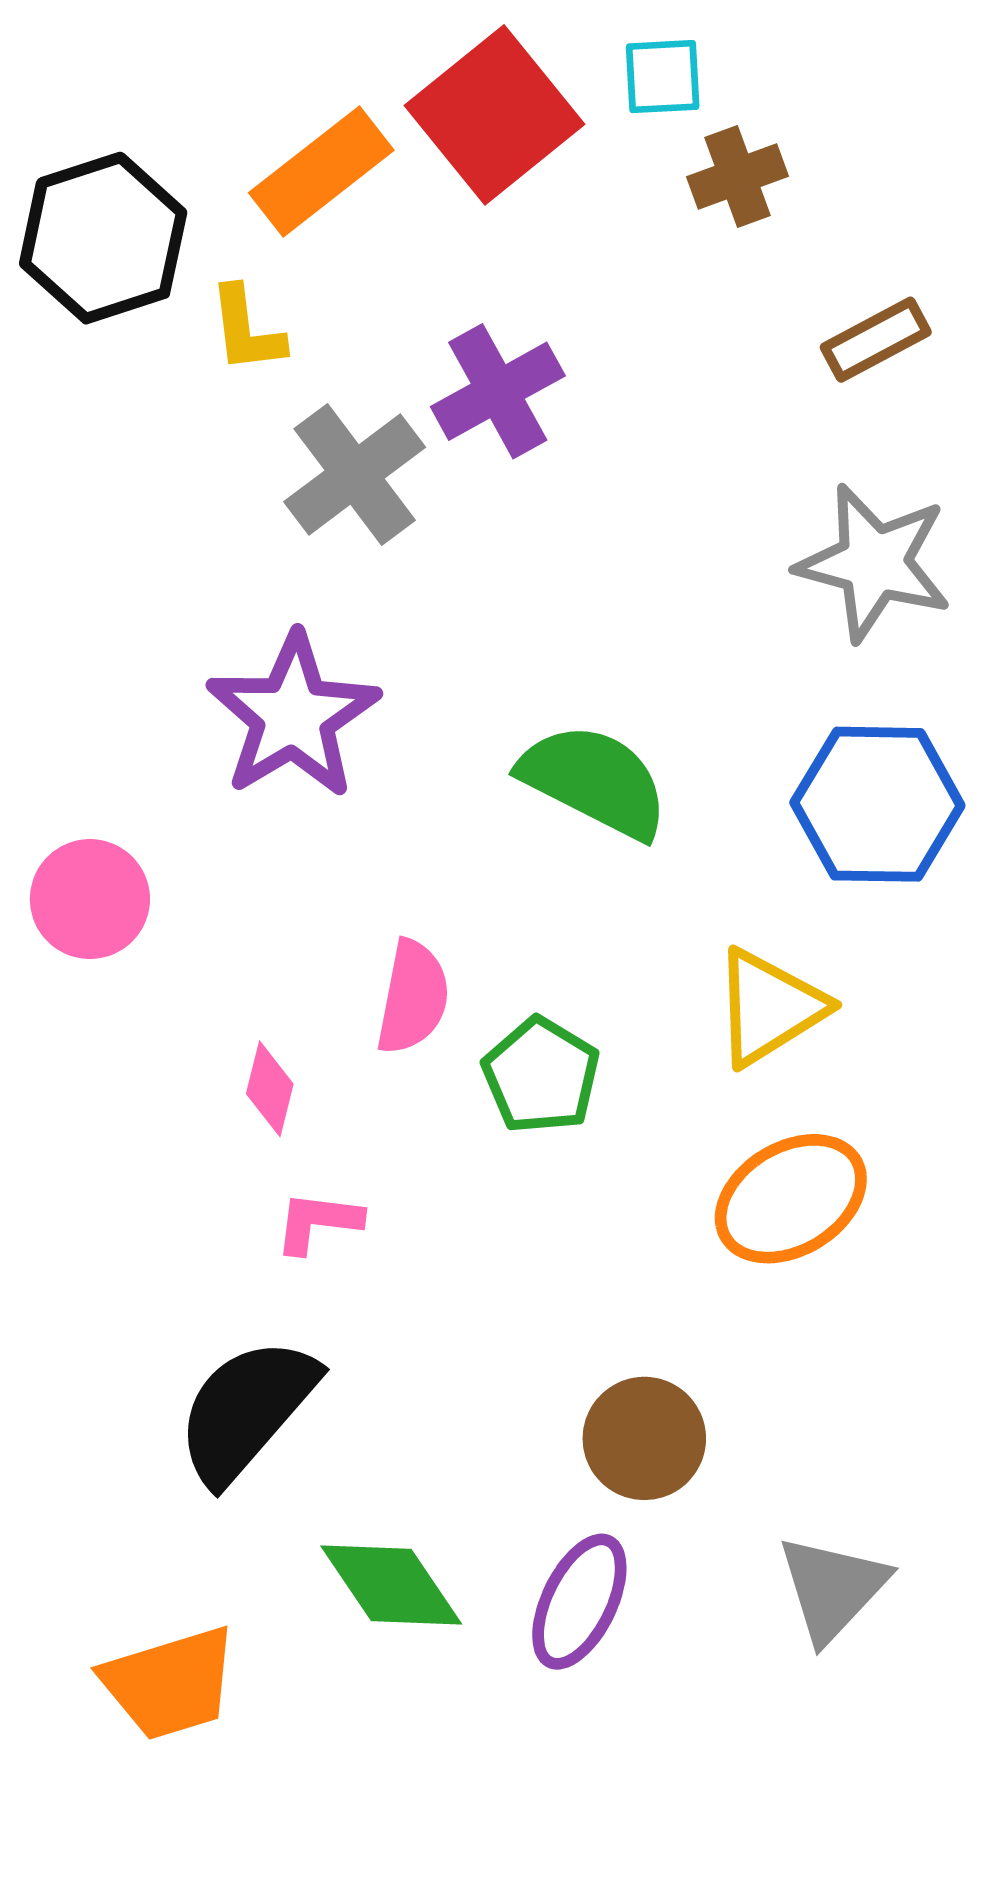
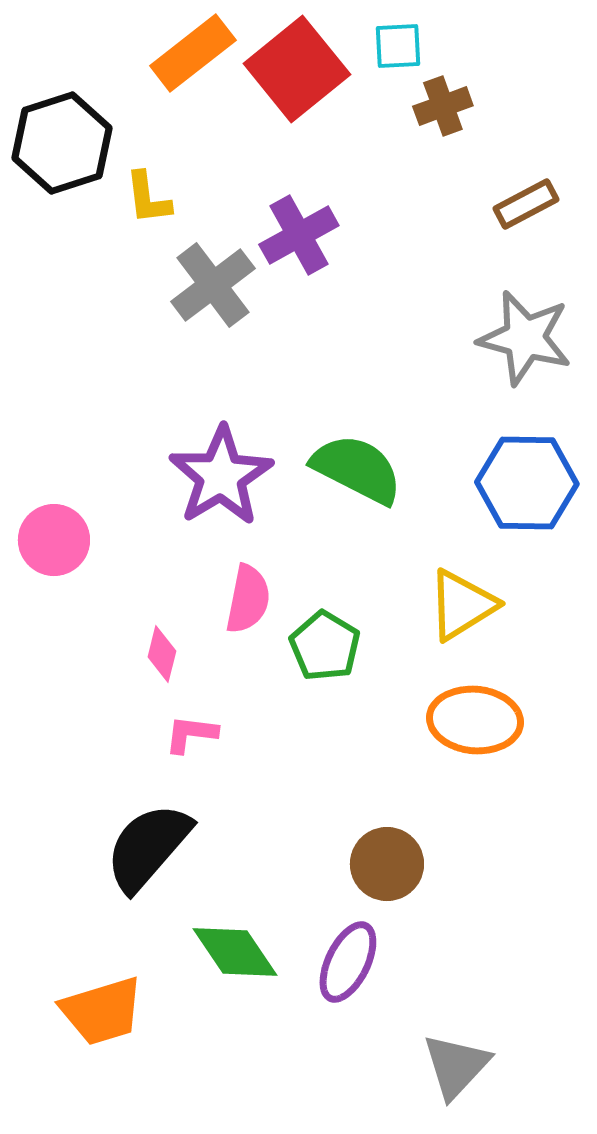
orange rectangle: (321, 171) -> (193, 53), moved
purple star: (293, 716) -> (221, 476), moved
orange ellipse: (791, 1199) -> (475, 720), turned 36
gray triangle: (832, 1588) -> (456, 1066), moved

